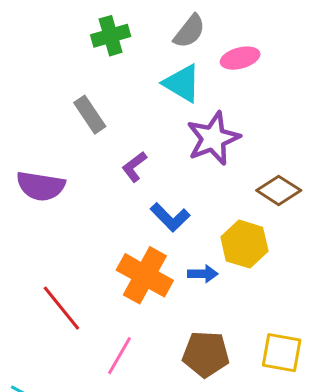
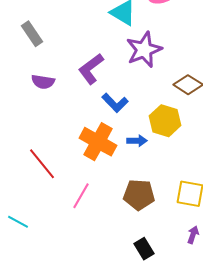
gray rectangle: (90, 115) -> (32, 34), moved
purple L-shape: (134, 167) -> (91, 69), size x1.5
purple semicircle: (41, 186) -> (43, 82), moved, size x0.7

